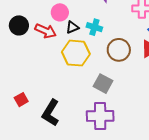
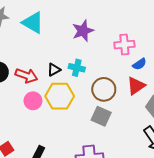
pink circle: (60, 12) -> (33, 101), moved
gray square: (103, 84) -> (101, 116), moved

